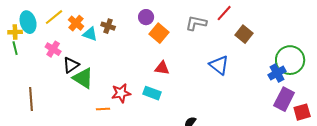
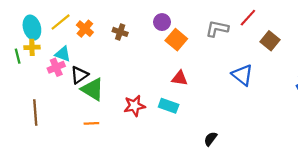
yellow cross: (15, 32) -> (32, 47), moved
cyan triangle: (90, 34) -> (63, 54), moved
pink cross: (53, 49) -> (56, 67), moved, turned 35
orange line: (103, 109) -> (91, 123), moved

